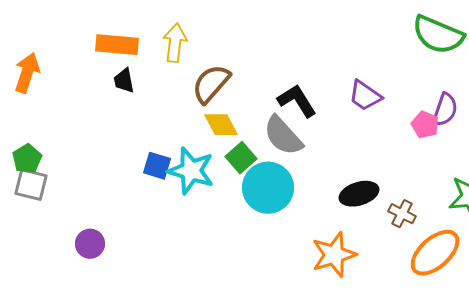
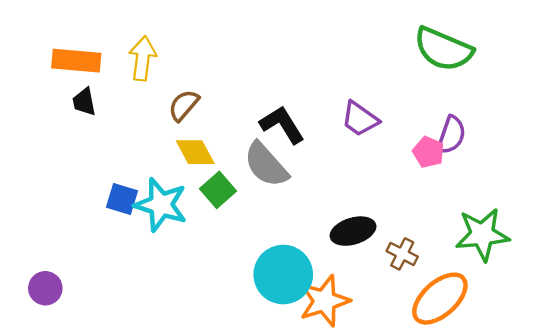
brown semicircle: (211, 84) -> (184, 105), size x0.7
cyan circle: (268, 188) -> (283, 275), moved

